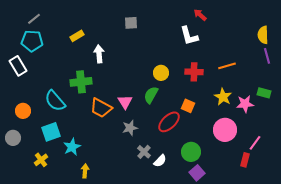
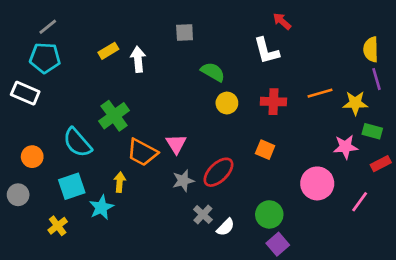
white arrow: (99, 54) -> (138, 59), moved
white rectangle: (18, 66) -> (25, 93), turned -36
green cross: (81, 82) -> (114, 116), turned -30
green semicircle: (151, 95) -> (213, 72), moved, turned 90
yellow star: (223, 97) -> (355, 103), moved, turned -30
red ellipse: (169, 122) -> (218, 172), moved
red rectangle: (245, 160) -> (381, 164), moved, turned 48
yellow arrow: (85, 171) -> (120, 182), moved

